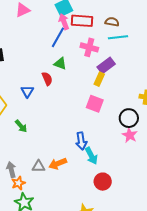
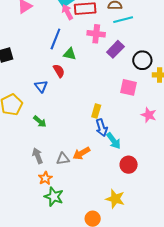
blue line: (58, 37) -> (55, 39), moved
yellow rectangle: (99, 79) -> (96, 111), moved
pink square: (95, 104) -> (128, 87), moved
black circle: (129, 118) -> (142, 60), moved
gray arrow: (11, 170) -> (38, 156), moved

